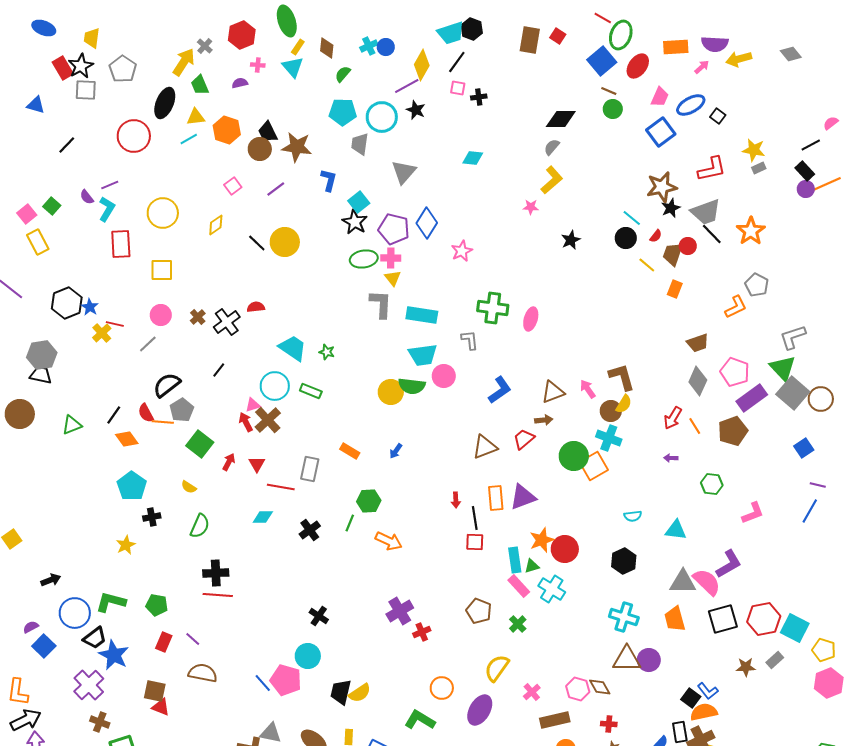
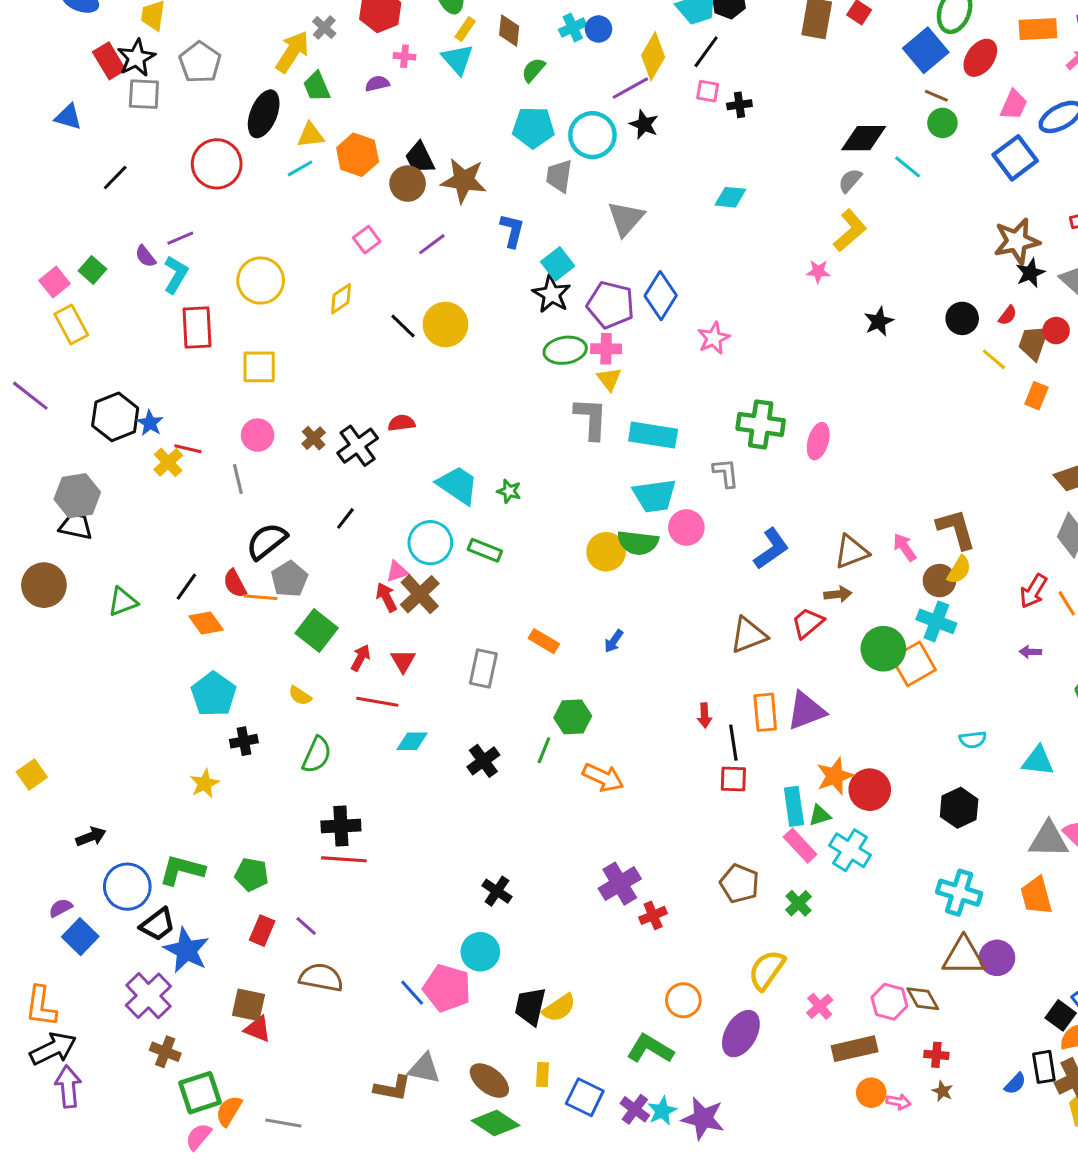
cyan line: (632, 218) -> (908, 167), moved
gray line: (148, 344) -> (238, 479), turned -60
red line: (281, 487) -> (377, 702), moved

